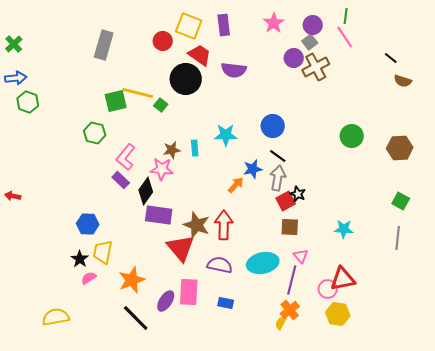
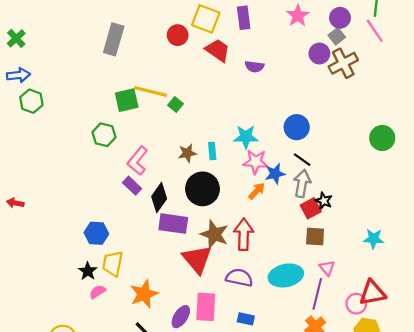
purple semicircle: (234, 70) -> (254, 67), size x0.7
black circle: (186, 79) -> (202, 189), moved
pink star: (162, 169) -> (256, 162), moved

